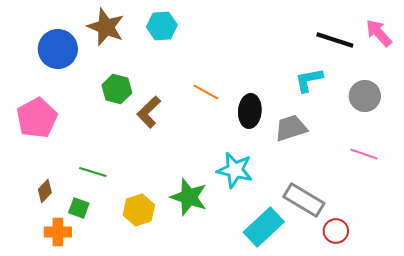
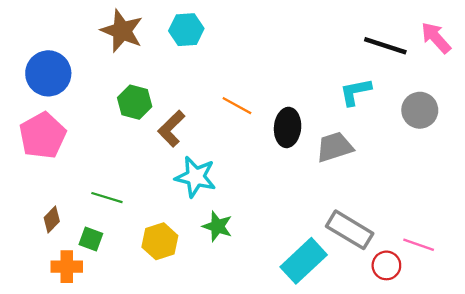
blue circle: (58, 49) -> (48, 73), moved
pink line: (364, 154) -> (419, 245), moved
cyan star: (235, 170) -> (196, 177), moved
green star: (189, 197) -> (217, 226), size x0.7

